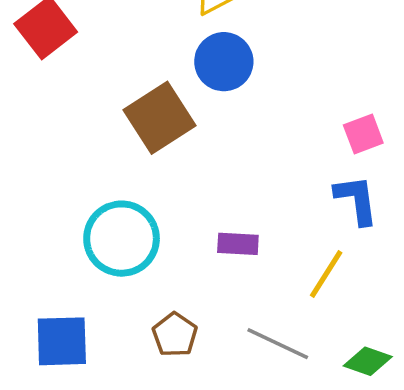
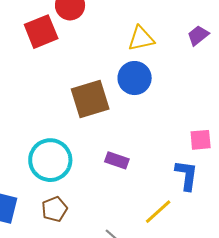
purple rectangle: (238, 244) -> (117, 160), moved
brown pentagon: (175, 335) -> (54, 209), moved

